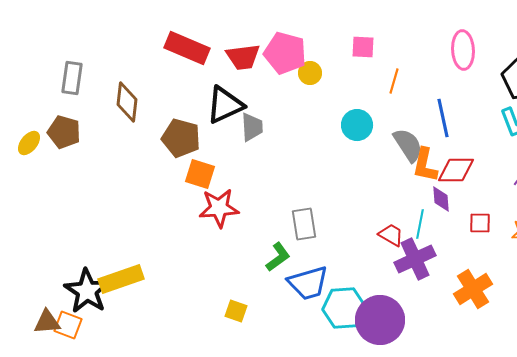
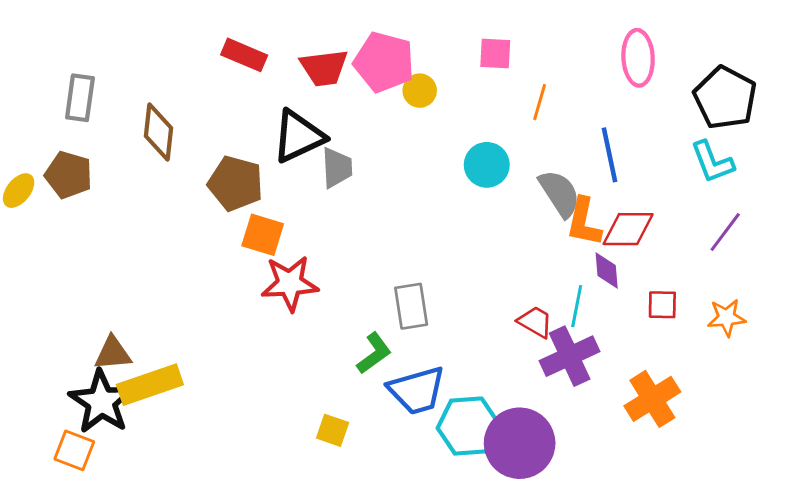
red rectangle: (187, 48) -> (244, 55), size x0.7
yellow square: (236, 311) -> (333, 430), moved
brown triangle: (47, 322) -> (113, 353), moved

